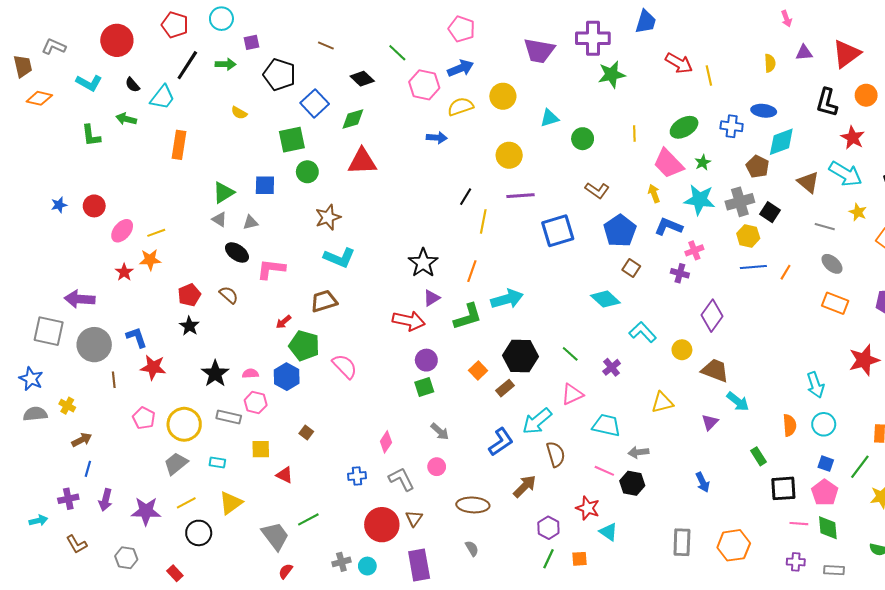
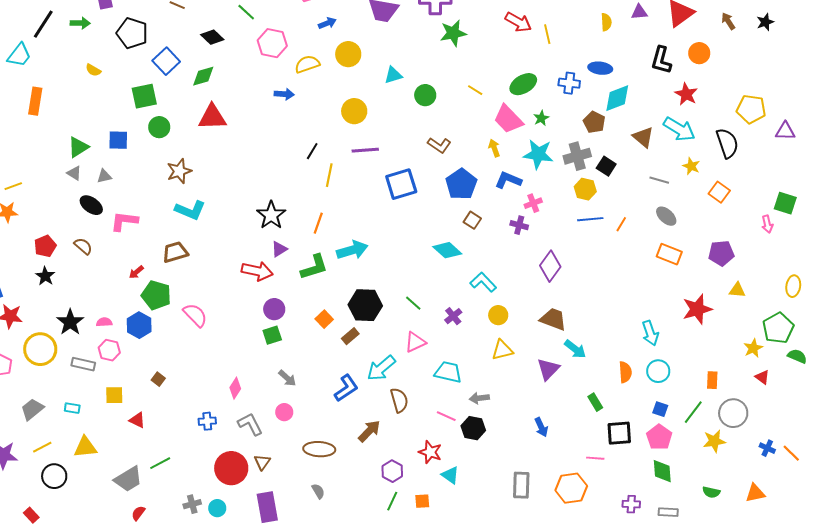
blue arrow: (460, 68) -> (327, 23), moved, size x0.7
yellow line: (634, 133) -> (475, 90), turned -56
yellow circle: (682, 350) -> (498, 315), moved
purple triangle: (710, 422) -> (548, 369), size x1.4
yellow circle: (184, 424) -> (40, 349), moved
yellow triangle: (231, 503) -> (85, 447), turned 30
pink line: (799, 524) -> (595, 458), moved
gray trapezoid: (275, 536) -> (128, 479), turned 96

